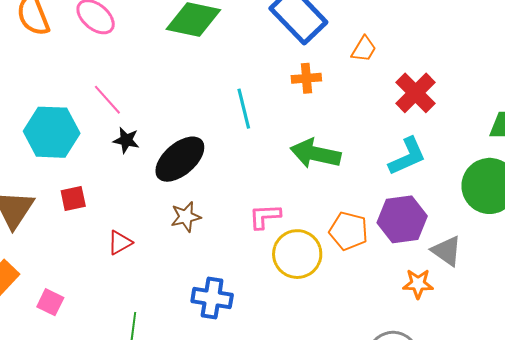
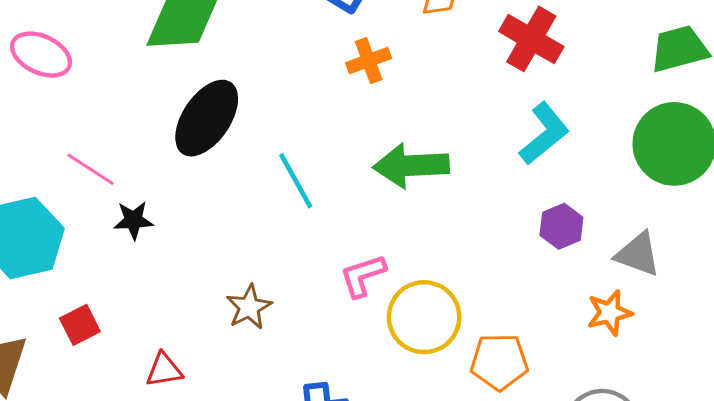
cyan line: (244, 109) -> (296, 181), moved
black ellipse: (180, 159) -> (207, 118), moved
purple hexagon: (402, 219) -> (561, 226), size x0.6
orange pentagon: (349, 231) -> (499, 362), moved
red triangle: (120, 243) -> (164, 370), turned 36

